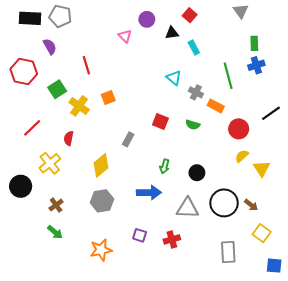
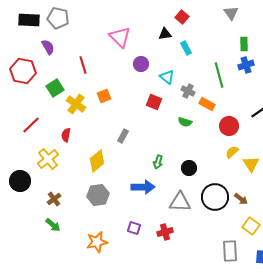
purple circle: (147, 19) -> (141, 64), moved
pink triangle: (125, 36) -> (120, 37), size x1.6
red square: (160, 122) -> (154, 102), moved
gray rectangle: (228, 252) -> (230, 251), moved

